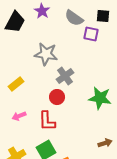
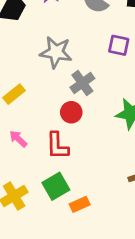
purple square: (91, 34) -> (119, 45), moved
pink arrow: (19, 116) -> (18, 139), turned 64

